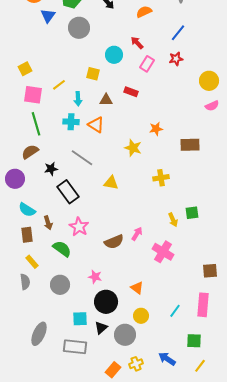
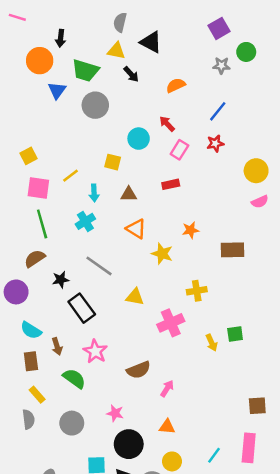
red rectangle: (131, 92) -> (171, 184), moved, turned -32
cyan cross: (71, 122) -> (85, 221), turned -35
orange triangle: (96, 125) -> (136, 229), moved
pink arrow: (137, 234) -> (167, 388), moved
pink cross: (163, 252) -> (171, 323), moved, turned 35
orange triangle: (137, 288) -> (167, 427), turned -32

